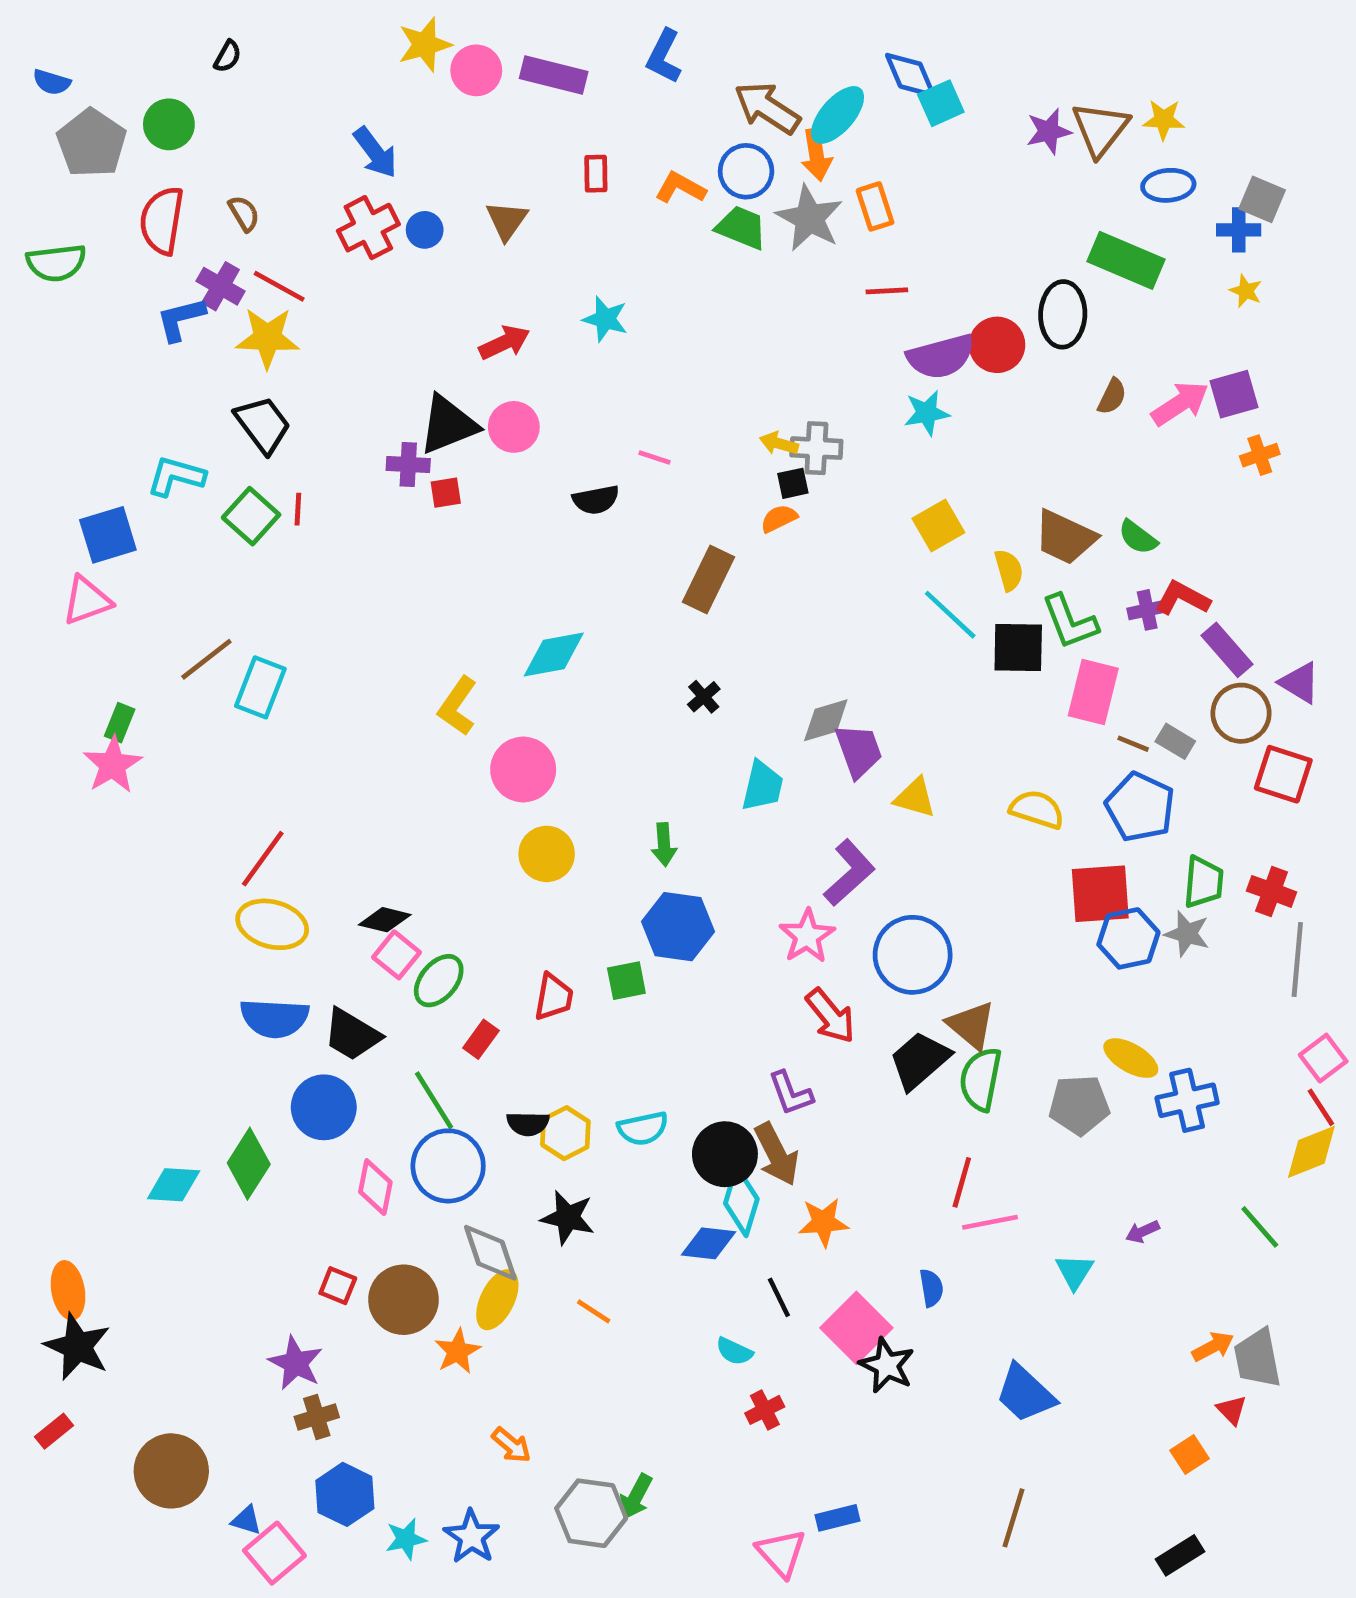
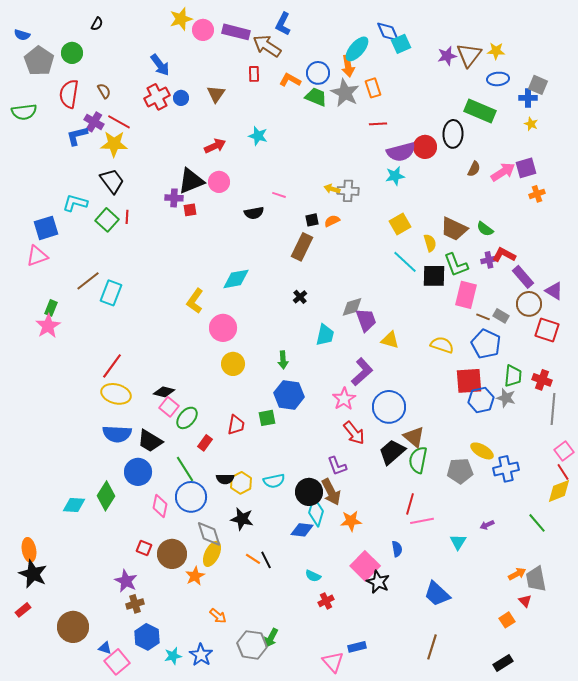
brown arrow: (767, 108) -> (267, 46), moved
black square: (793, 483) -> (312, 220), moved
black line: (779, 1297) -> (266, 560), moved

